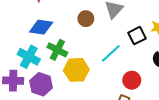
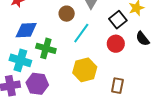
cyan line: (111, 53) -> (81, 33), moved
yellow hexagon: (76, 70) -> (85, 70), moved
red circle: (132, 80) -> (116, 44), moved

